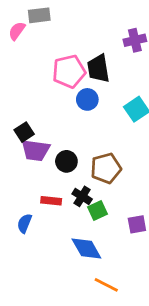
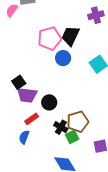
black trapezoid: (98, 69) -> (70, 36), turned 35
brown pentagon: (106, 168) -> (78, 122), moved
red rectangle: (51, 201) -> (32, 119), moved, turned -40
blue semicircle: (25, 223) -> (24, 137), moved

